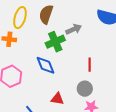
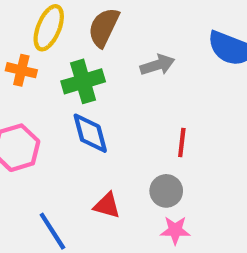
green cross: (55, 42) -> (83, 81), moved

